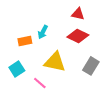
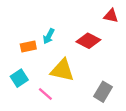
red triangle: (78, 14) -> (111, 16), moved
gray rectangle: (91, 66) -> (103, 92), moved

